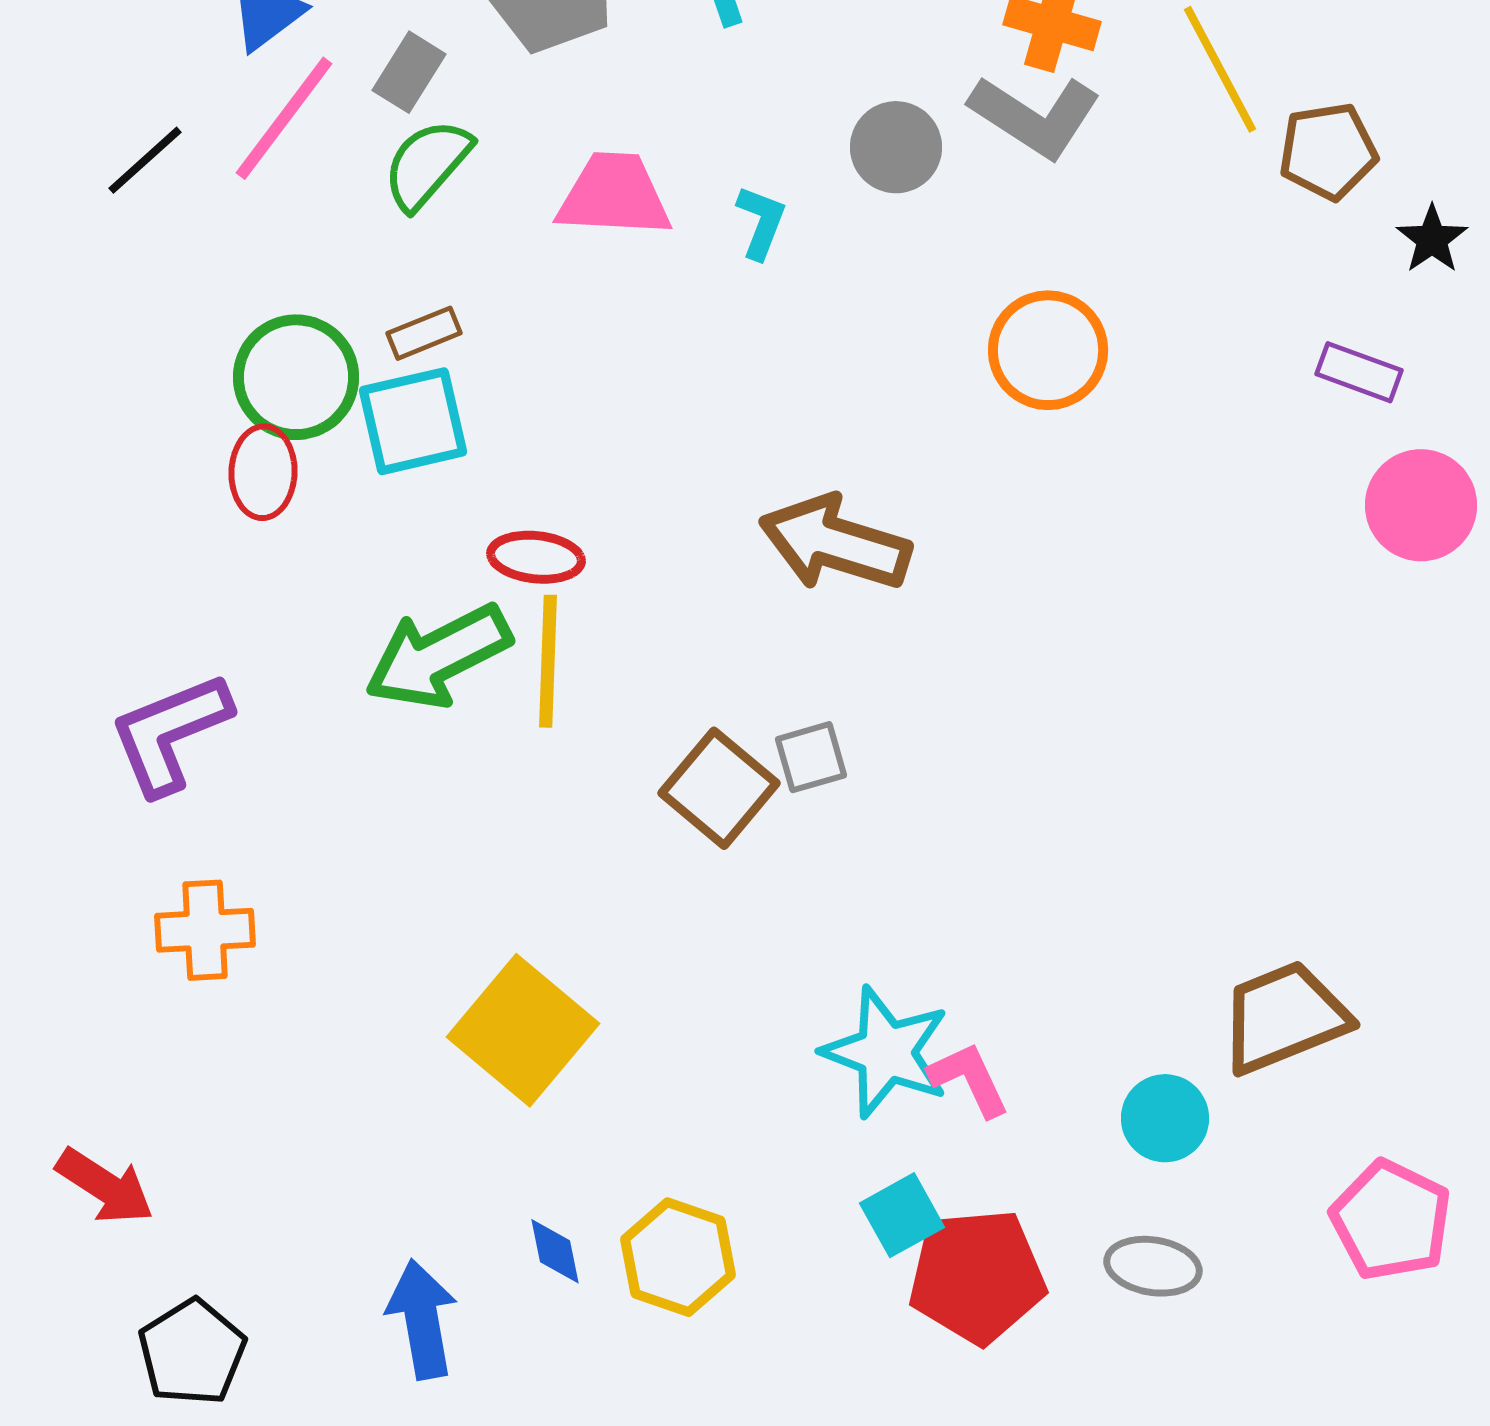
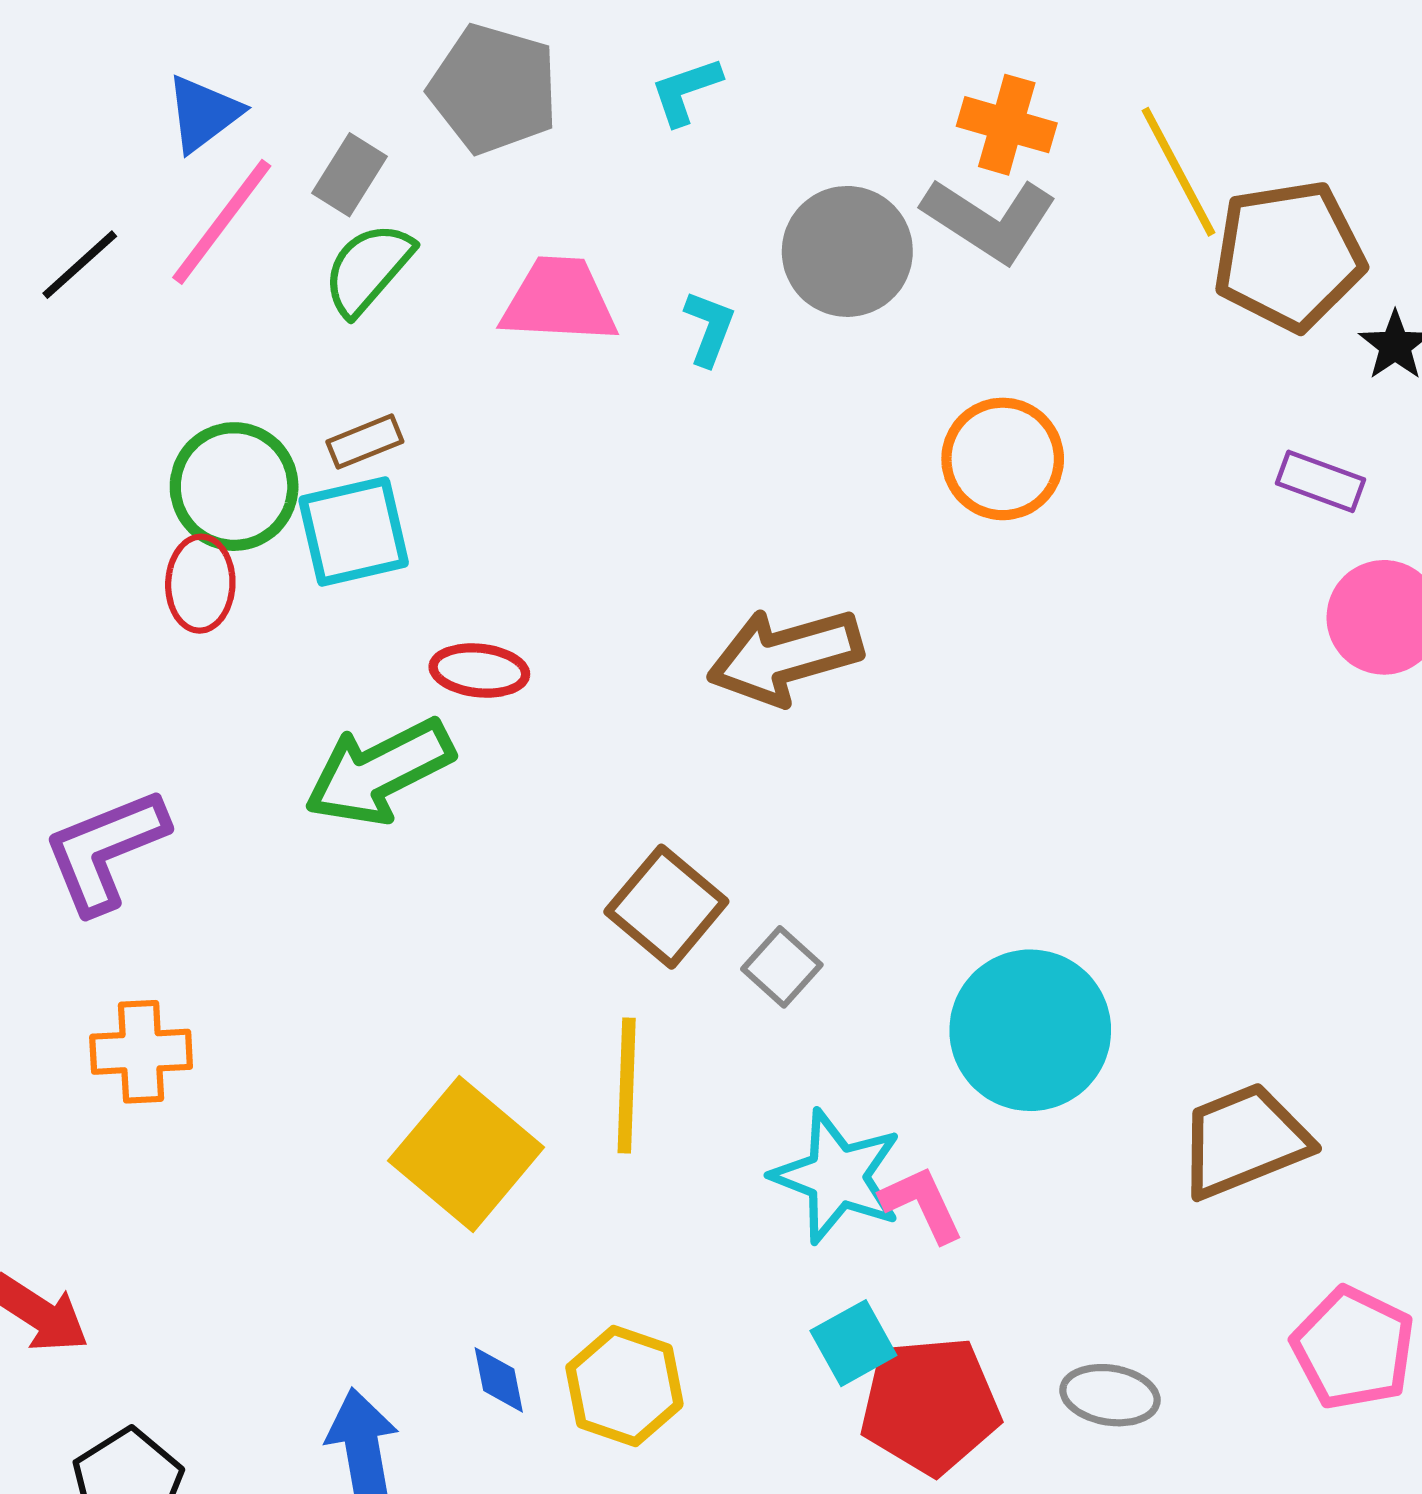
gray circle: (896, 147) -> (847, 251), size x1.4
brown pentagon: (1328, 151) -> (1289, 256), size x1.5
brown arrow: (835, 543) -> (785, 656), turned -33
yellow line: (548, 661) -> (627, 1085), moved
gray square: (811, 757) -> (782, 967), moved, turned -32
cyan circle: (1165, 1118) -> (1030, 1030), moved, size x1.8

